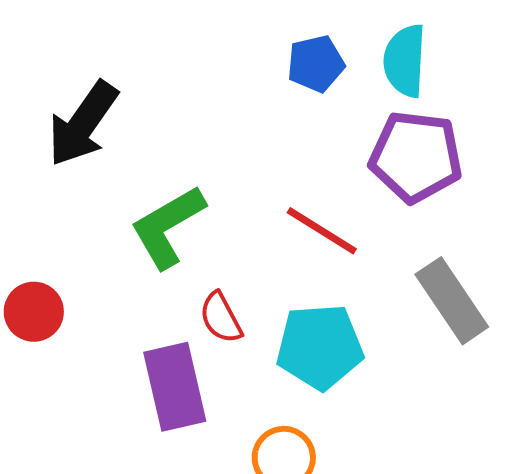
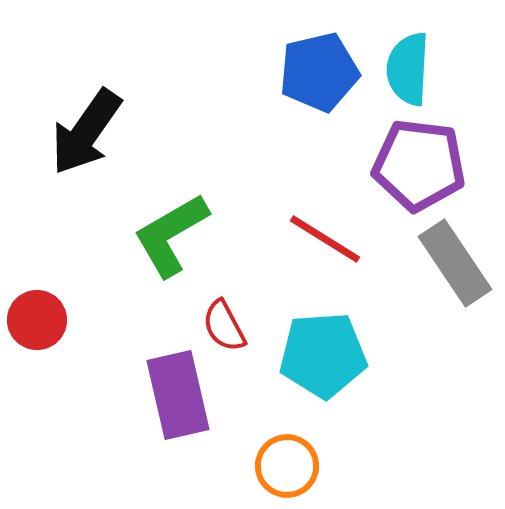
blue pentagon: (316, 64) -> (319, 72), size x1.4
gray rectangle: (452, 301) -> (455, 263), moved

